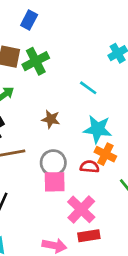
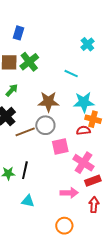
brown star: (51, 119) -> (48, 102), size x1.5
gray circle: (53, 163) -> (45, 125), moved

